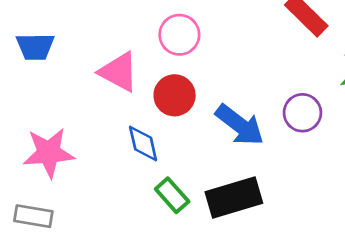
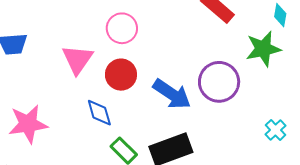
pink triangle: (119, 72) -> (77, 59), turned 40
purple circle: (302, 113) -> (219, 82), size x1.4

